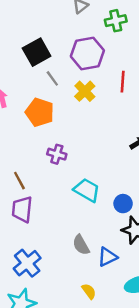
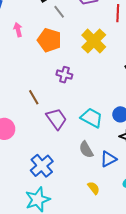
yellow cross: (85, 91) -> (94, 41), moved, size x1.4
cyan trapezoid: (87, 190) -> (92, 118), moved
purple trapezoid: (22, 209) -> (56, 119), moved, turned 140

